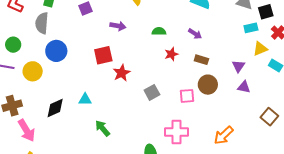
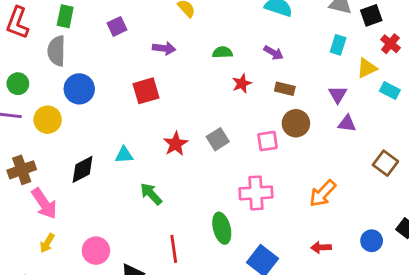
cyan rectangle: (251, 28) -> (338, 45), moved, turned -56
red star: (122, 73) -> (176, 144), moved

